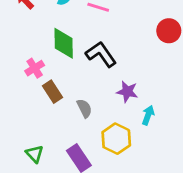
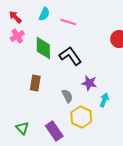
pink cross: (35, 68) -> (17, 36), moved
brown rectangle: (53, 92) -> (35, 83), turned 42
gray semicircle: (84, 108) -> (67, 96), moved

